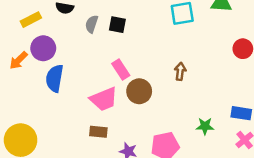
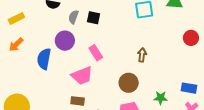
yellow rectangle: (31, 20) -> (16, 18), moved
purple circle: (43, 48) -> (65, 41), moved
brown circle: (139, 91) -> (129, 83), moved

